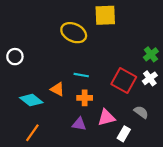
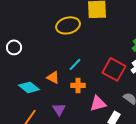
yellow ellipse: (74, 33) -> (68, 25), turned -40
cyan line: (81, 75) -> (75, 64), turned -56
purple triangle: (79, 124) -> (59, 109), moved, turned 48

